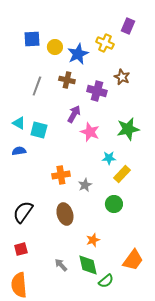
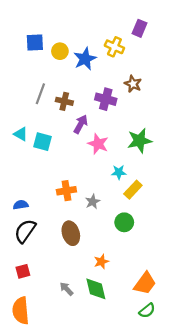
brown cross: (67, 80) -> (64, 101), moved
blue semicircle: (19, 151) -> (21, 205), moved
green semicircle: (106, 281) -> (147, 311), moved

